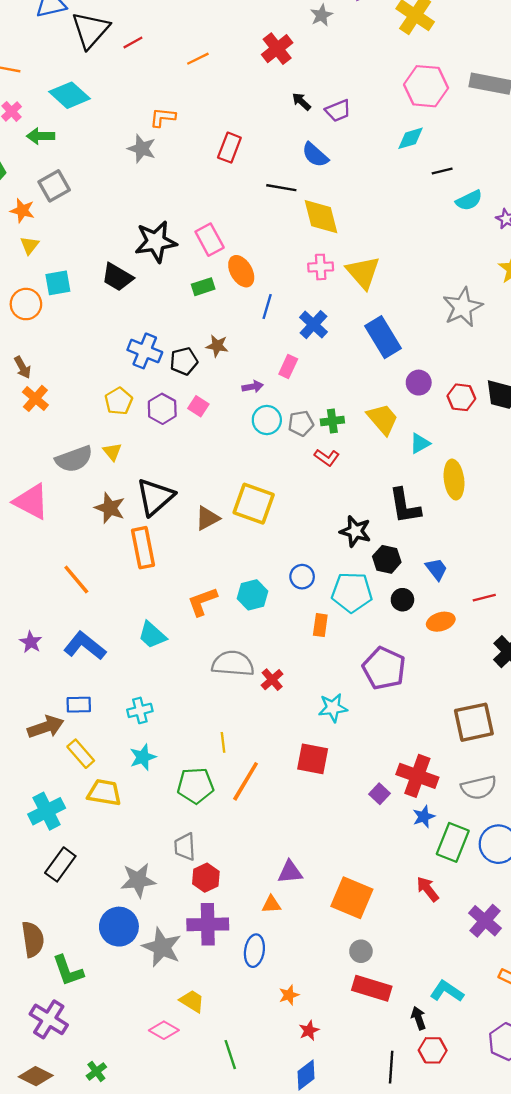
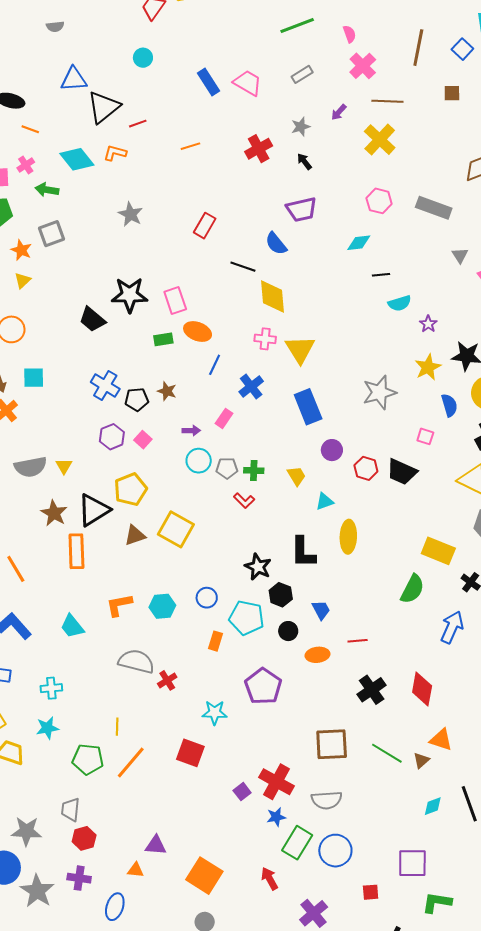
pink hexagon: (426, 86) -> (379, 201), size x0.7
black arrow: (301, 102) -> (304, 161), moved
purple trapezoid: (338, 111) -> (301, 209), size x1.4
orange L-shape: (163, 117) -> (115, 153), moved
orange ellipse: (241, 271) -> (198, 332), turned -48
cyan square: (58, 283) -> (34, 378), moved
yellow pentagon: (119, 401) -> (131, 489), moved, size x1.4
yellow trapezoid: (383, 419) -> (296, 476), size x0.7
purple cross: (208, 924) -> (79, 878), size x0.7

